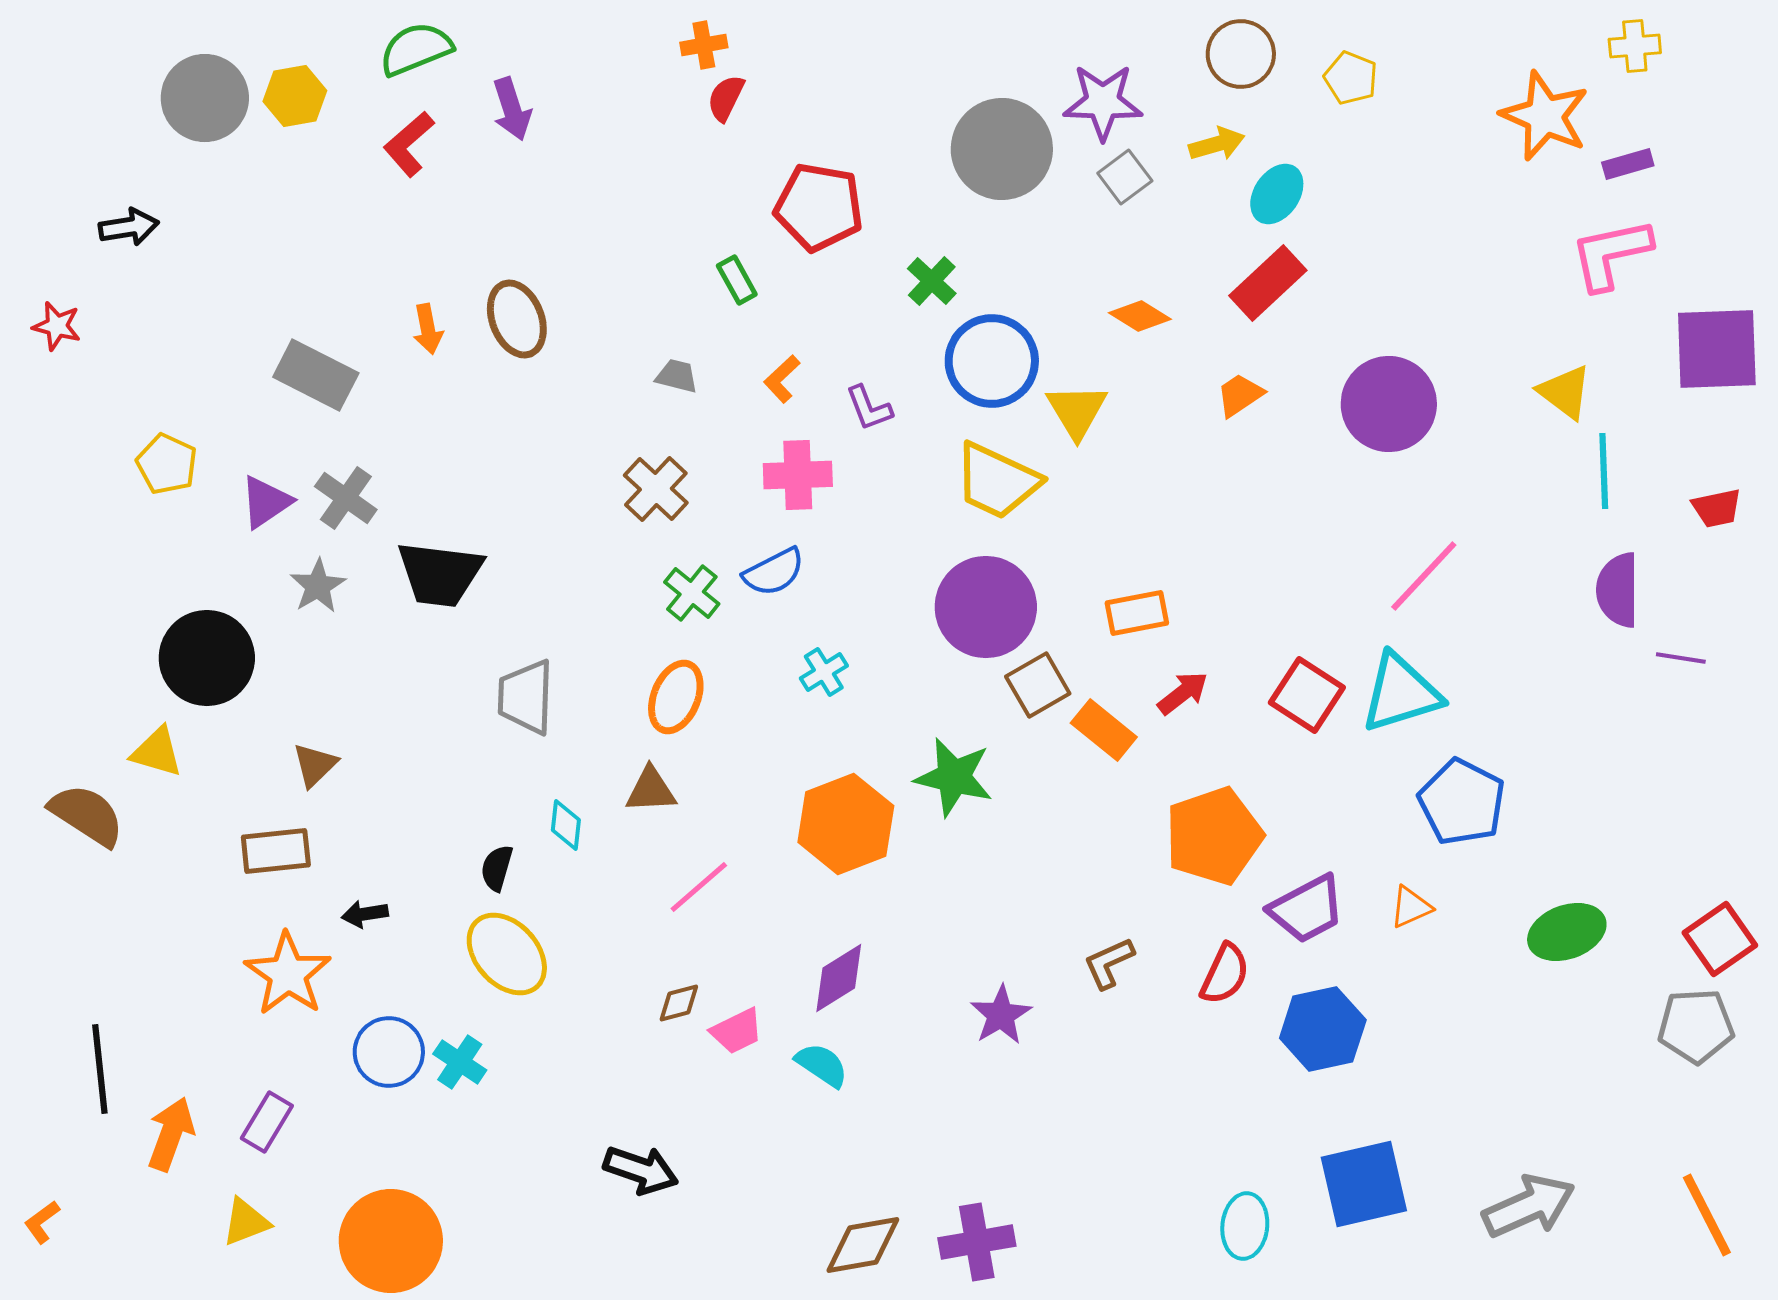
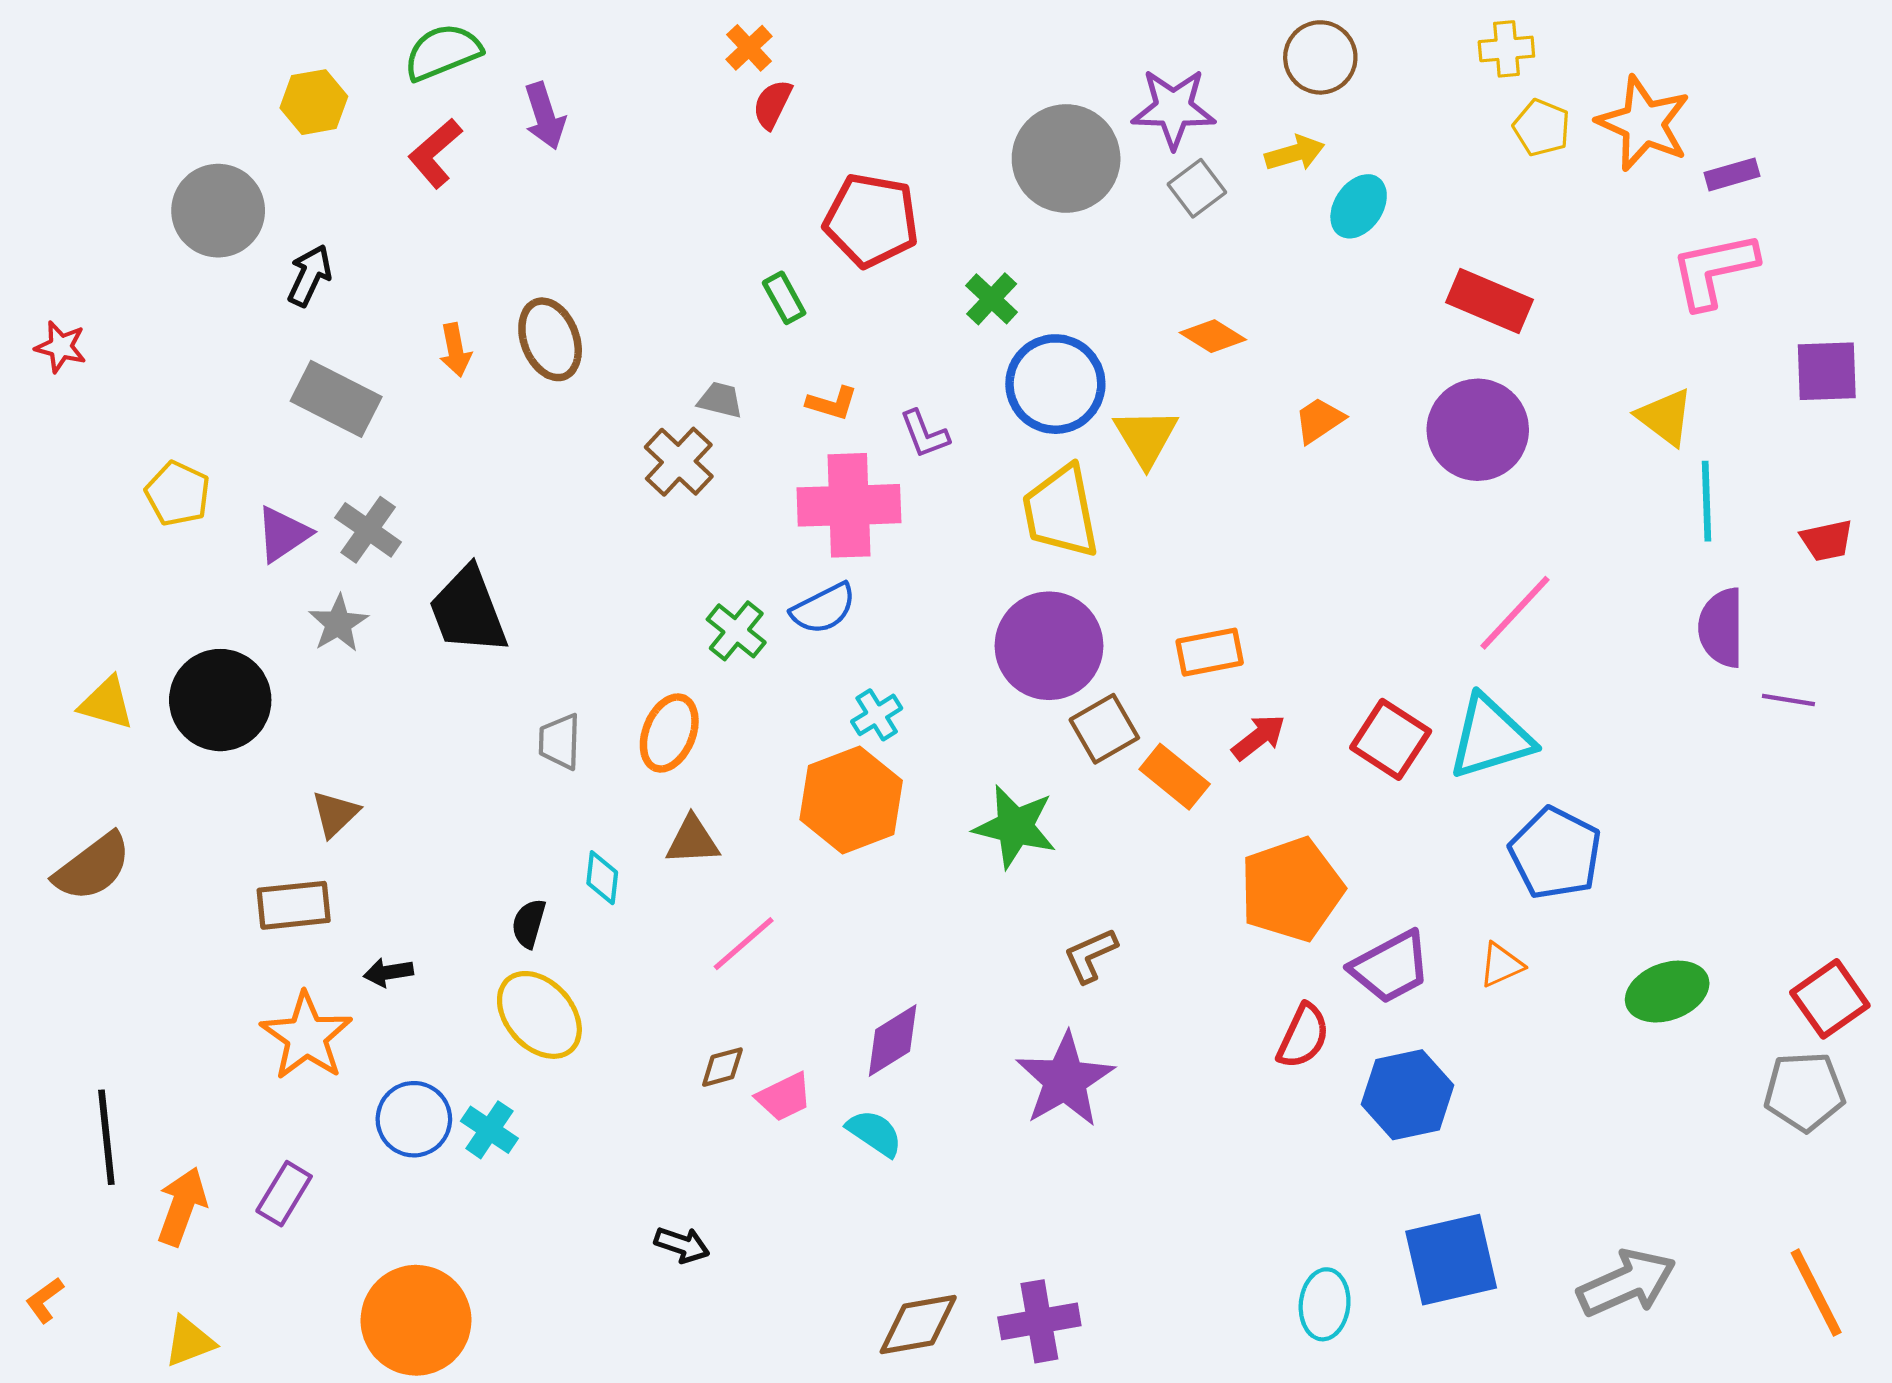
orange cross: (704, 45) -> (749, 48), turned -33
yellow cross: (1635, 46) -> (1506, 49), moved
yellow pentagon: (1351, 78) -> (1542, 128), moved
gray circle: (205, 98) -> (218, 211), moved
black arrow: (129, 227) -> (310, 276), moved, turned -56
red rectangle: (1268, 283) -> (1489, 301), moved, turned 66
purple square: (1717, 349) -> (1827, 371), size x0.7
orange L-shape: (782, 379) -> (832, 403), turned -120
pink cross: (798, 475) -> (849, 505), size x1.4
yellow trapezoid: (997, 481) -> (1061, 512), turned 54
brown cross: (656, 489) -> (679, 462), moved
black trapezoid: (440, 574) -> (468, 611), turned 62
gray trapezoid: (526, 697) -> (560, 742), size x0.7
orange ellipse: (676, 697) -> (669, 733), moved
yellow triangle: (157, 752) -> (106, 703), moved
brown semicircle: (87, 815) -> (93, 867), turned 110
orange hexagon: (846, 824) -> (851, 800), moved
brown L-shape: (1109, 963) -> (1090, 955), moved
purple star: (1001, 1015) -> (1065, 1080), size x1.5
black arrow: (641, 1170) -> (682, 1245), size x0.7
yellow triangle: (246, 1222) -> (189, 1342), moved

